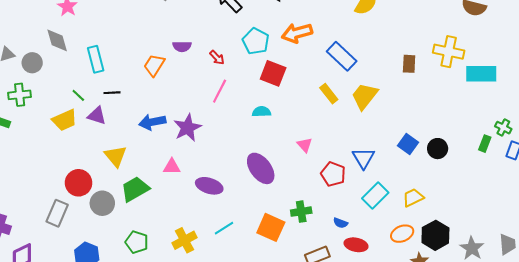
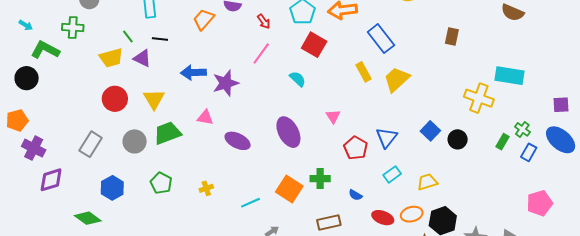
yellow cross: (449, 52) -> (479, 98), moved
brown rectangle: (409, 64) -> (452, 36), moved
cyan semicircle: (262, 112) -> (298, 79), turned 36
red circle: (79, 183) -> (115, 99), moved
cyan rectangle: (375, 196) -> (392, 174), size x0.7
cyan line: (224, 228) -> (251, 203), moved
yellow cross: (184, 240) -> (206, 188), size x0.6
red ellipse: (356, 245) -> (383, 218), moved

